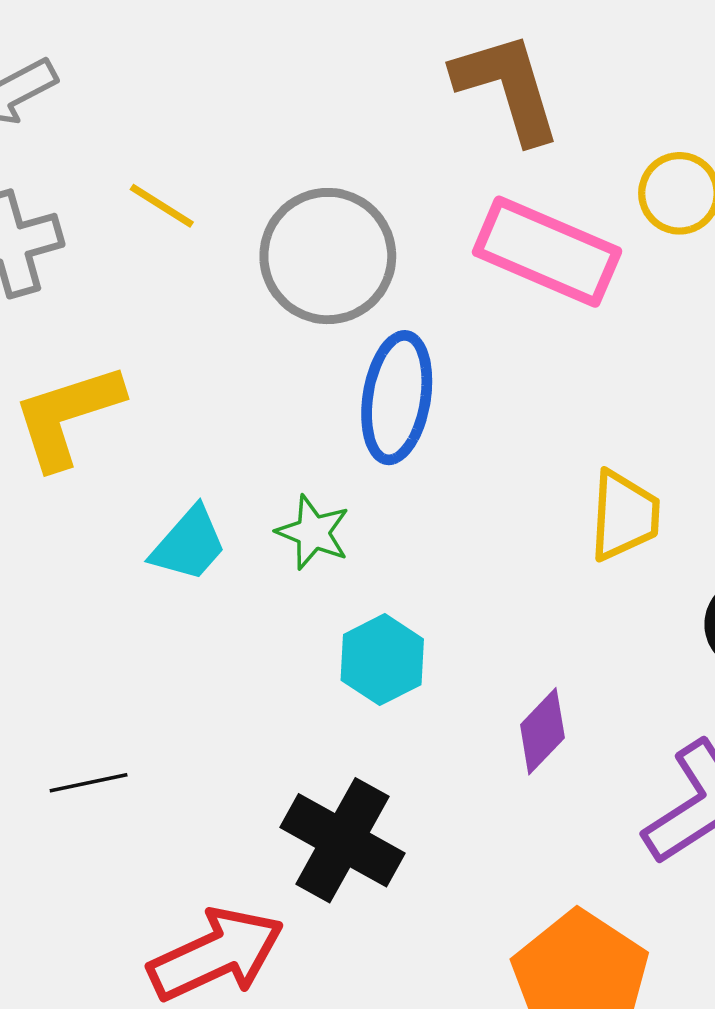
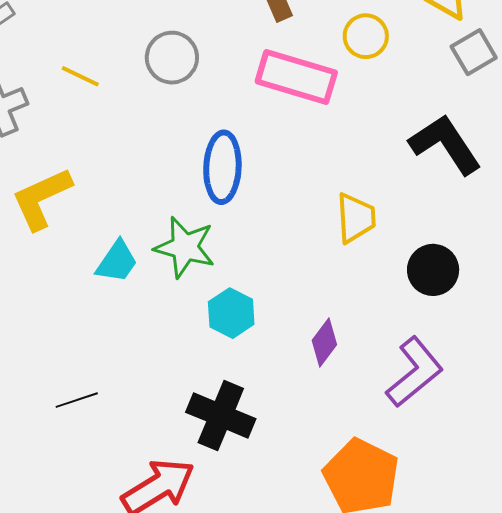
gray circle: (328, 256) -> (172, 58), moved, size x0.7
green star: (313, 532) -> (185, 247), size x1.5

